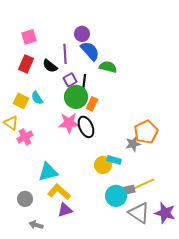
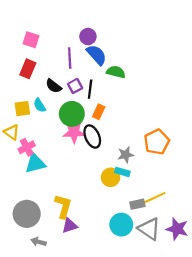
pink square: (29, 37) -> (31, 40), turned 35
black semicircle: (50, 66) -> (54, 86), moved
green circle: (76, 97) -> (72, 114), moved
yellow square: (21, 101) -> (22, 109), turned -35
gray star: (133, 144) -> (126, 155), moved
cyan triangle: (48, 172) -> (35, 163), moved
yellow L-shape: (59, 192) -> (63, 206), turned 65
cyan circle: (116, 196) -> (121, 225), moved
gray circle: (25, 199) -> (27, 214), size x1.6

